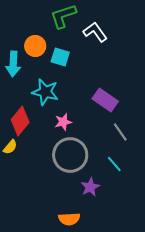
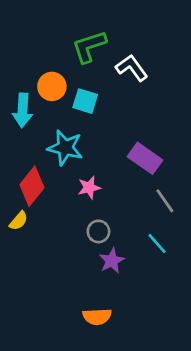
gray circle: (70, 155) -> (98, 231), size x0.5
purple star: (90, 187) -> (112, 261), moved

